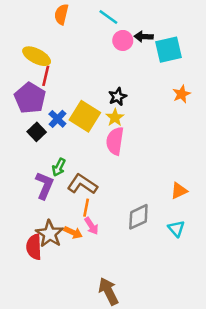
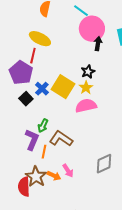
black arrow: (144, 37) -> (98, 44), moved, turned 96
pink circle: (123, 40) -> (92, 29), size x1.6
yellow ellipse: (37, 56) -> (40, 39), moved
pink semicircle: (115, 141) -> (86, 106), turned 70
orange line: (86, 208) -> (44, 152), moved

